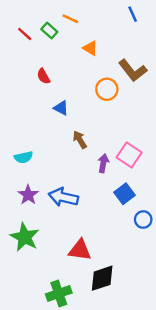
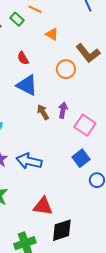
red semicircle: (43, 76) -> (23, 58), moved
blue triangle: (61, 108) -> (27, 85), size x1.6
purple arrow: (103, 163) -> (63, 110), moved

